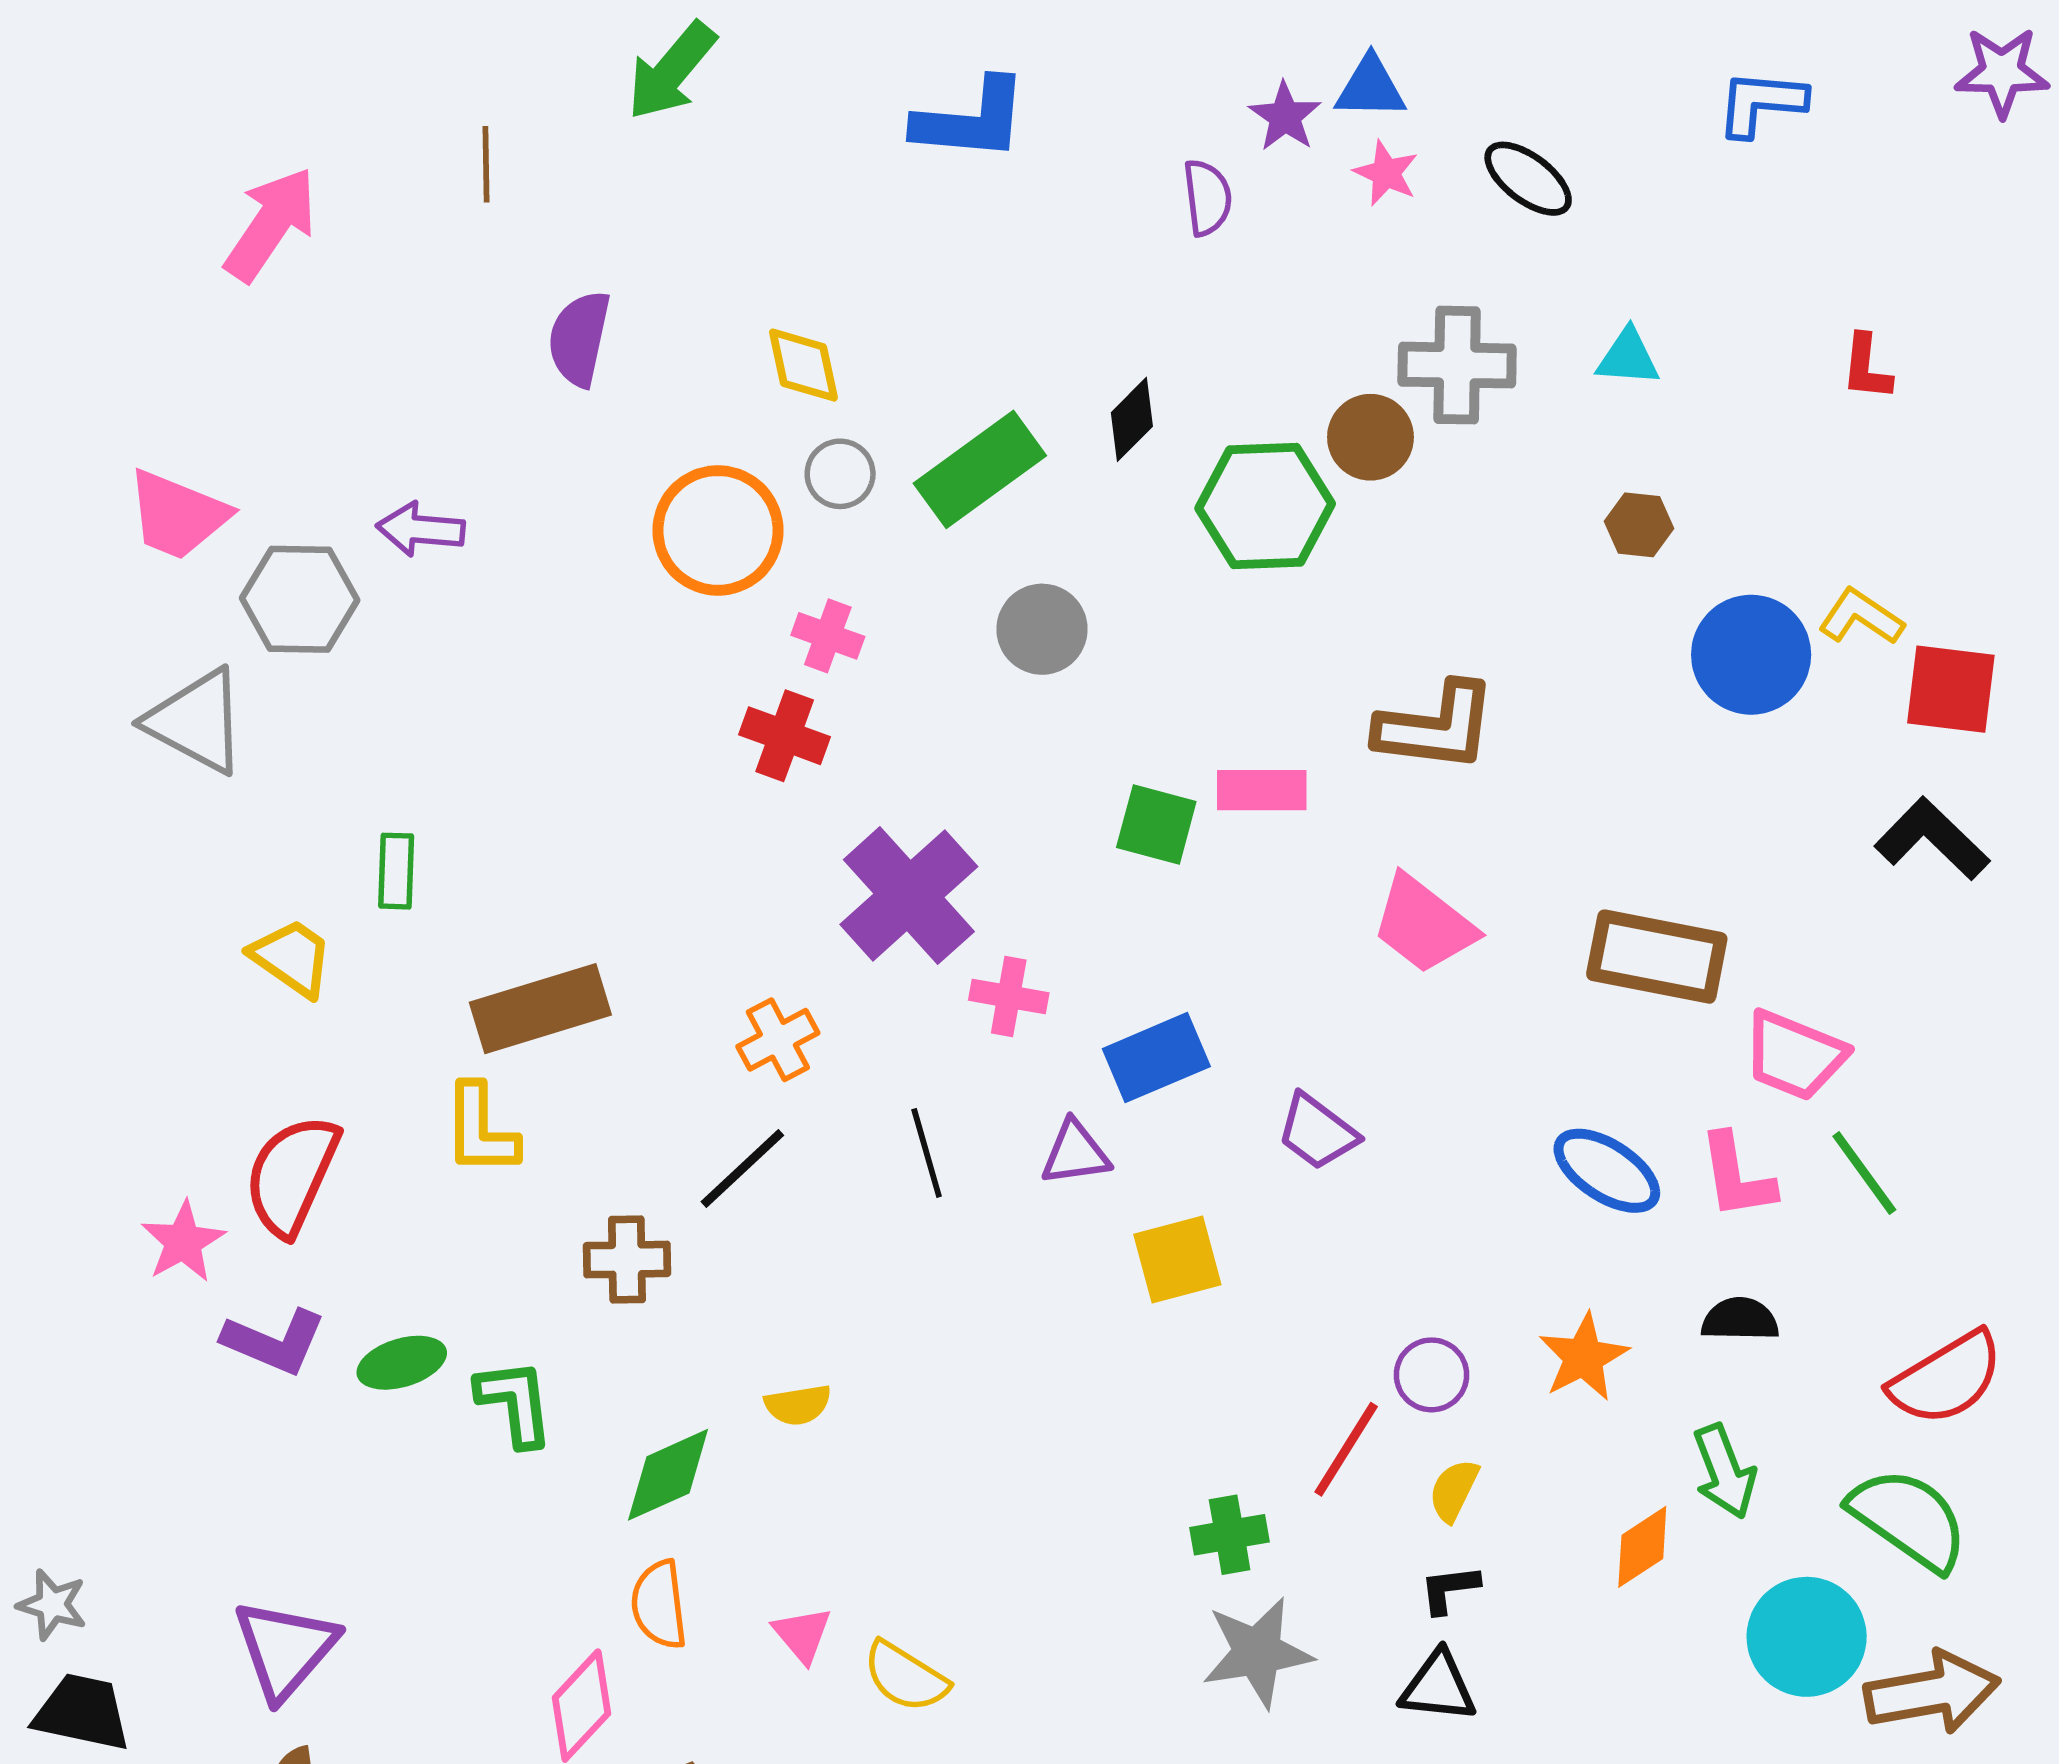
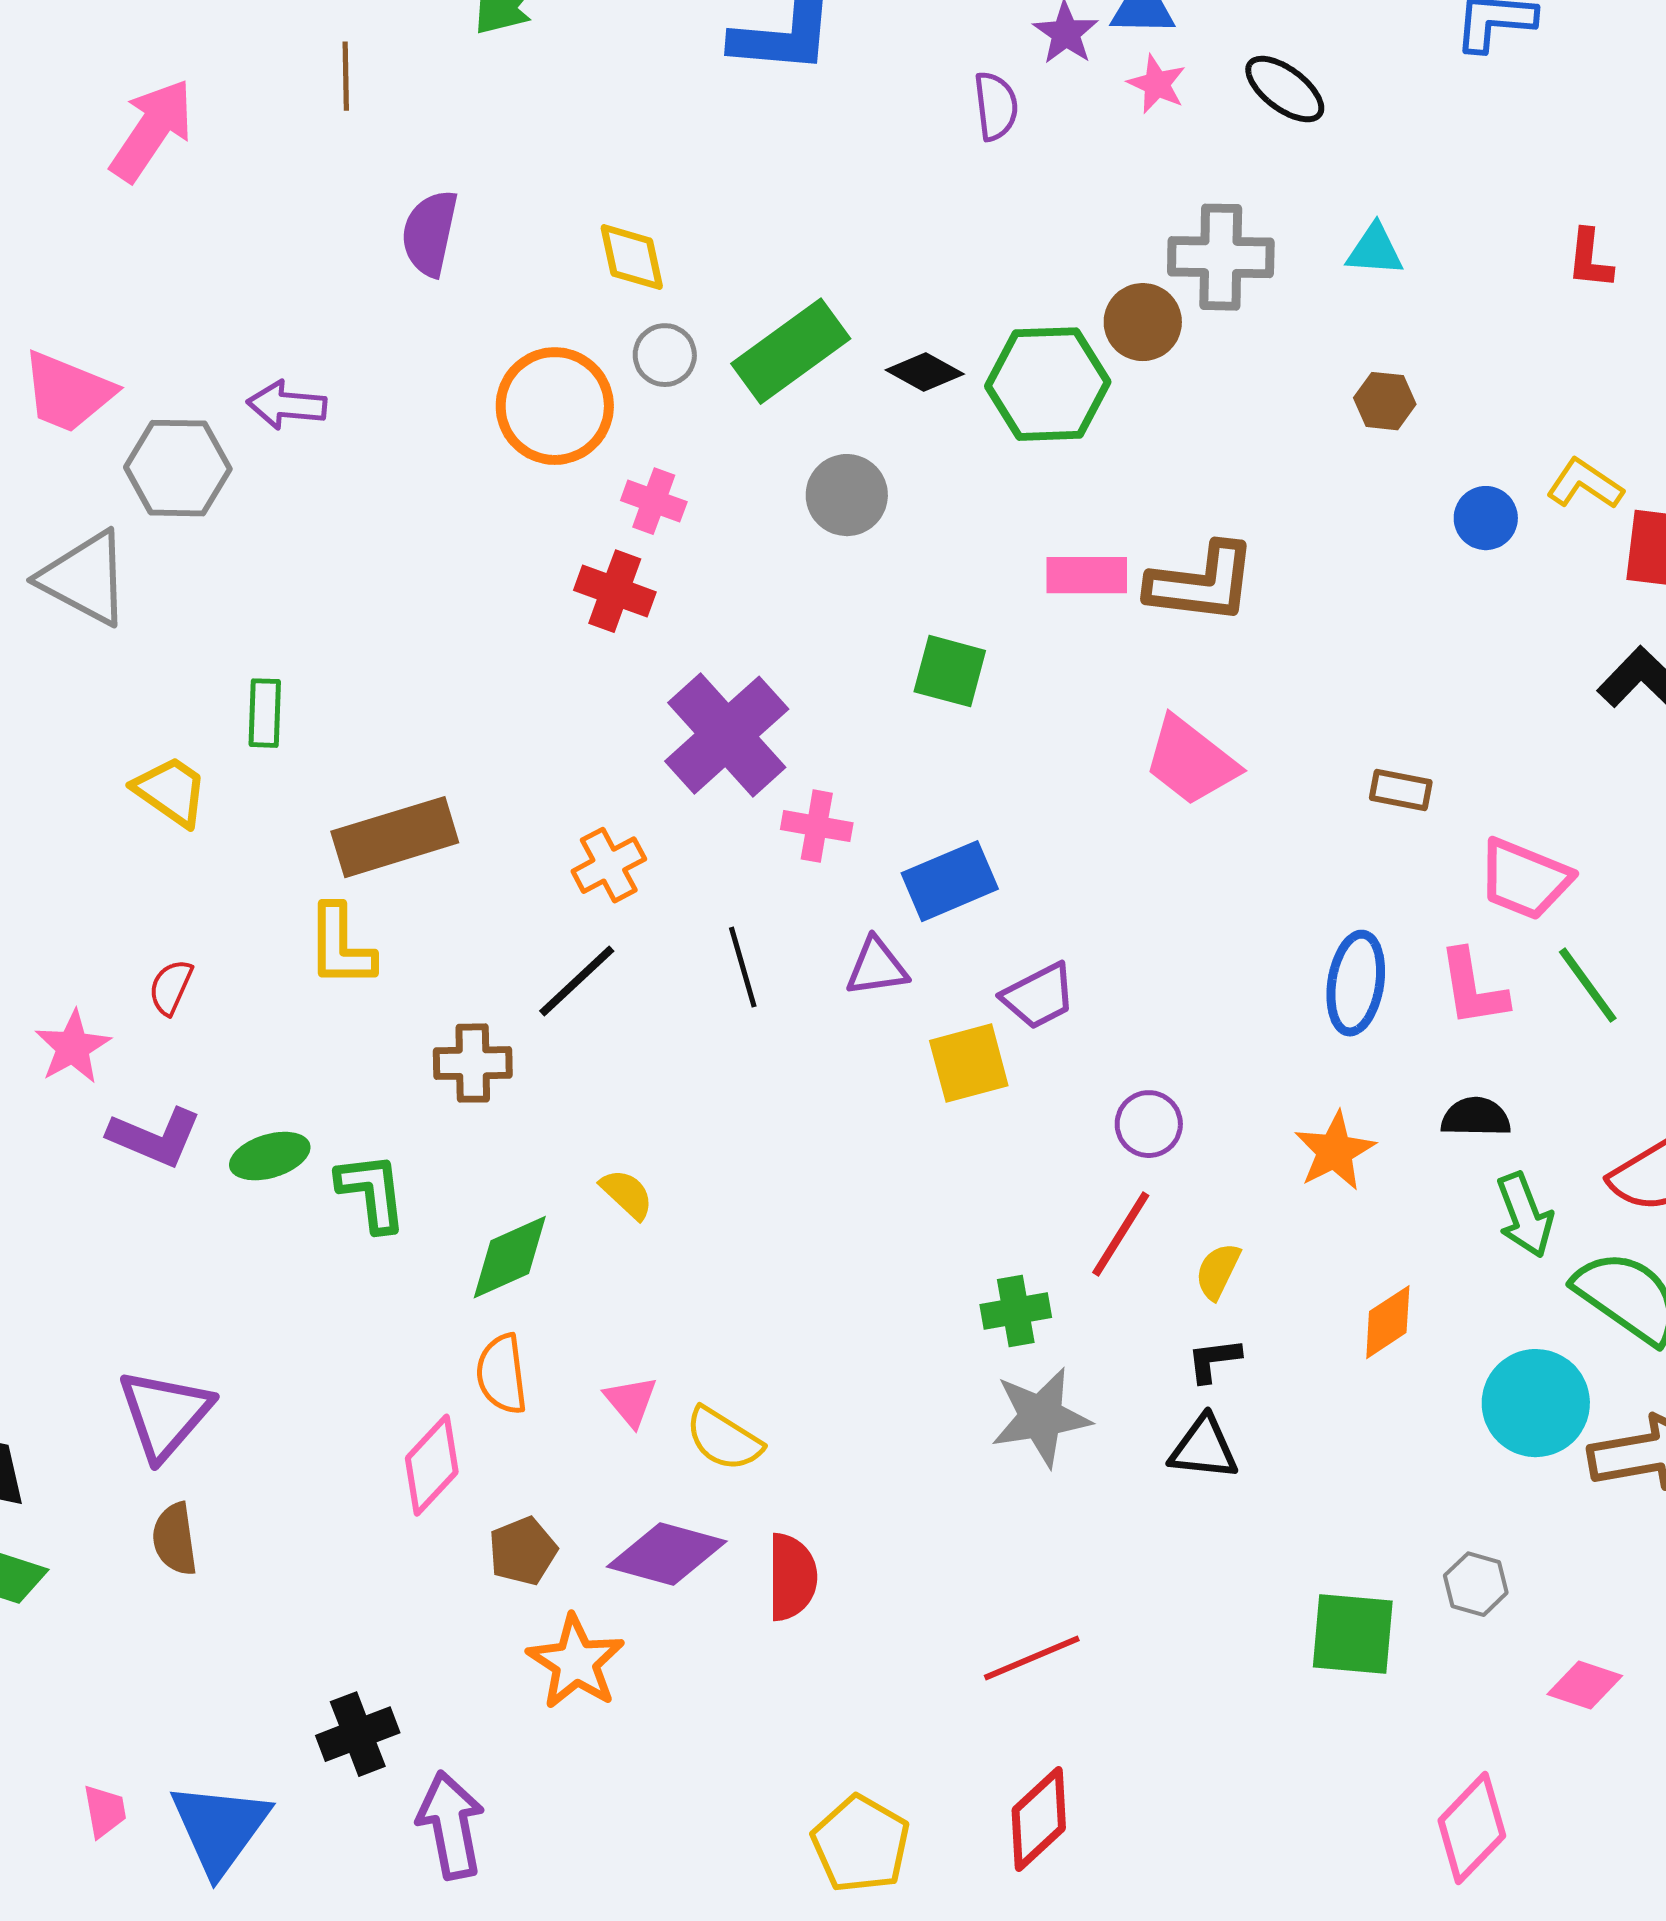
black diamond: (1132, 419) -> (925, 372), moved, turned 74
blue circle: (1751, 655) -> (1486, 518), size x0.6
pink rectangle: (1262, 790) -> (1087, 575), moved
brown rectangle: (1657, 957) -> (1401, 790), size x0.5
purple trapezoid: (1317, 1132) -> (1039, 996), moved, turned -64
blue ellipse: (1607, 1171) -> (1356, 983), turned 66
red semicircle: (292, 1175) -> (171, 987), size x0.5
purple circle: (1432, 1375) -> (1149, 1124), moved
yellow semicircle: (798, 1405) -> (627, 1194), turned -128
green arrow: (1724, 1471) -> (1525, 1215), moved

